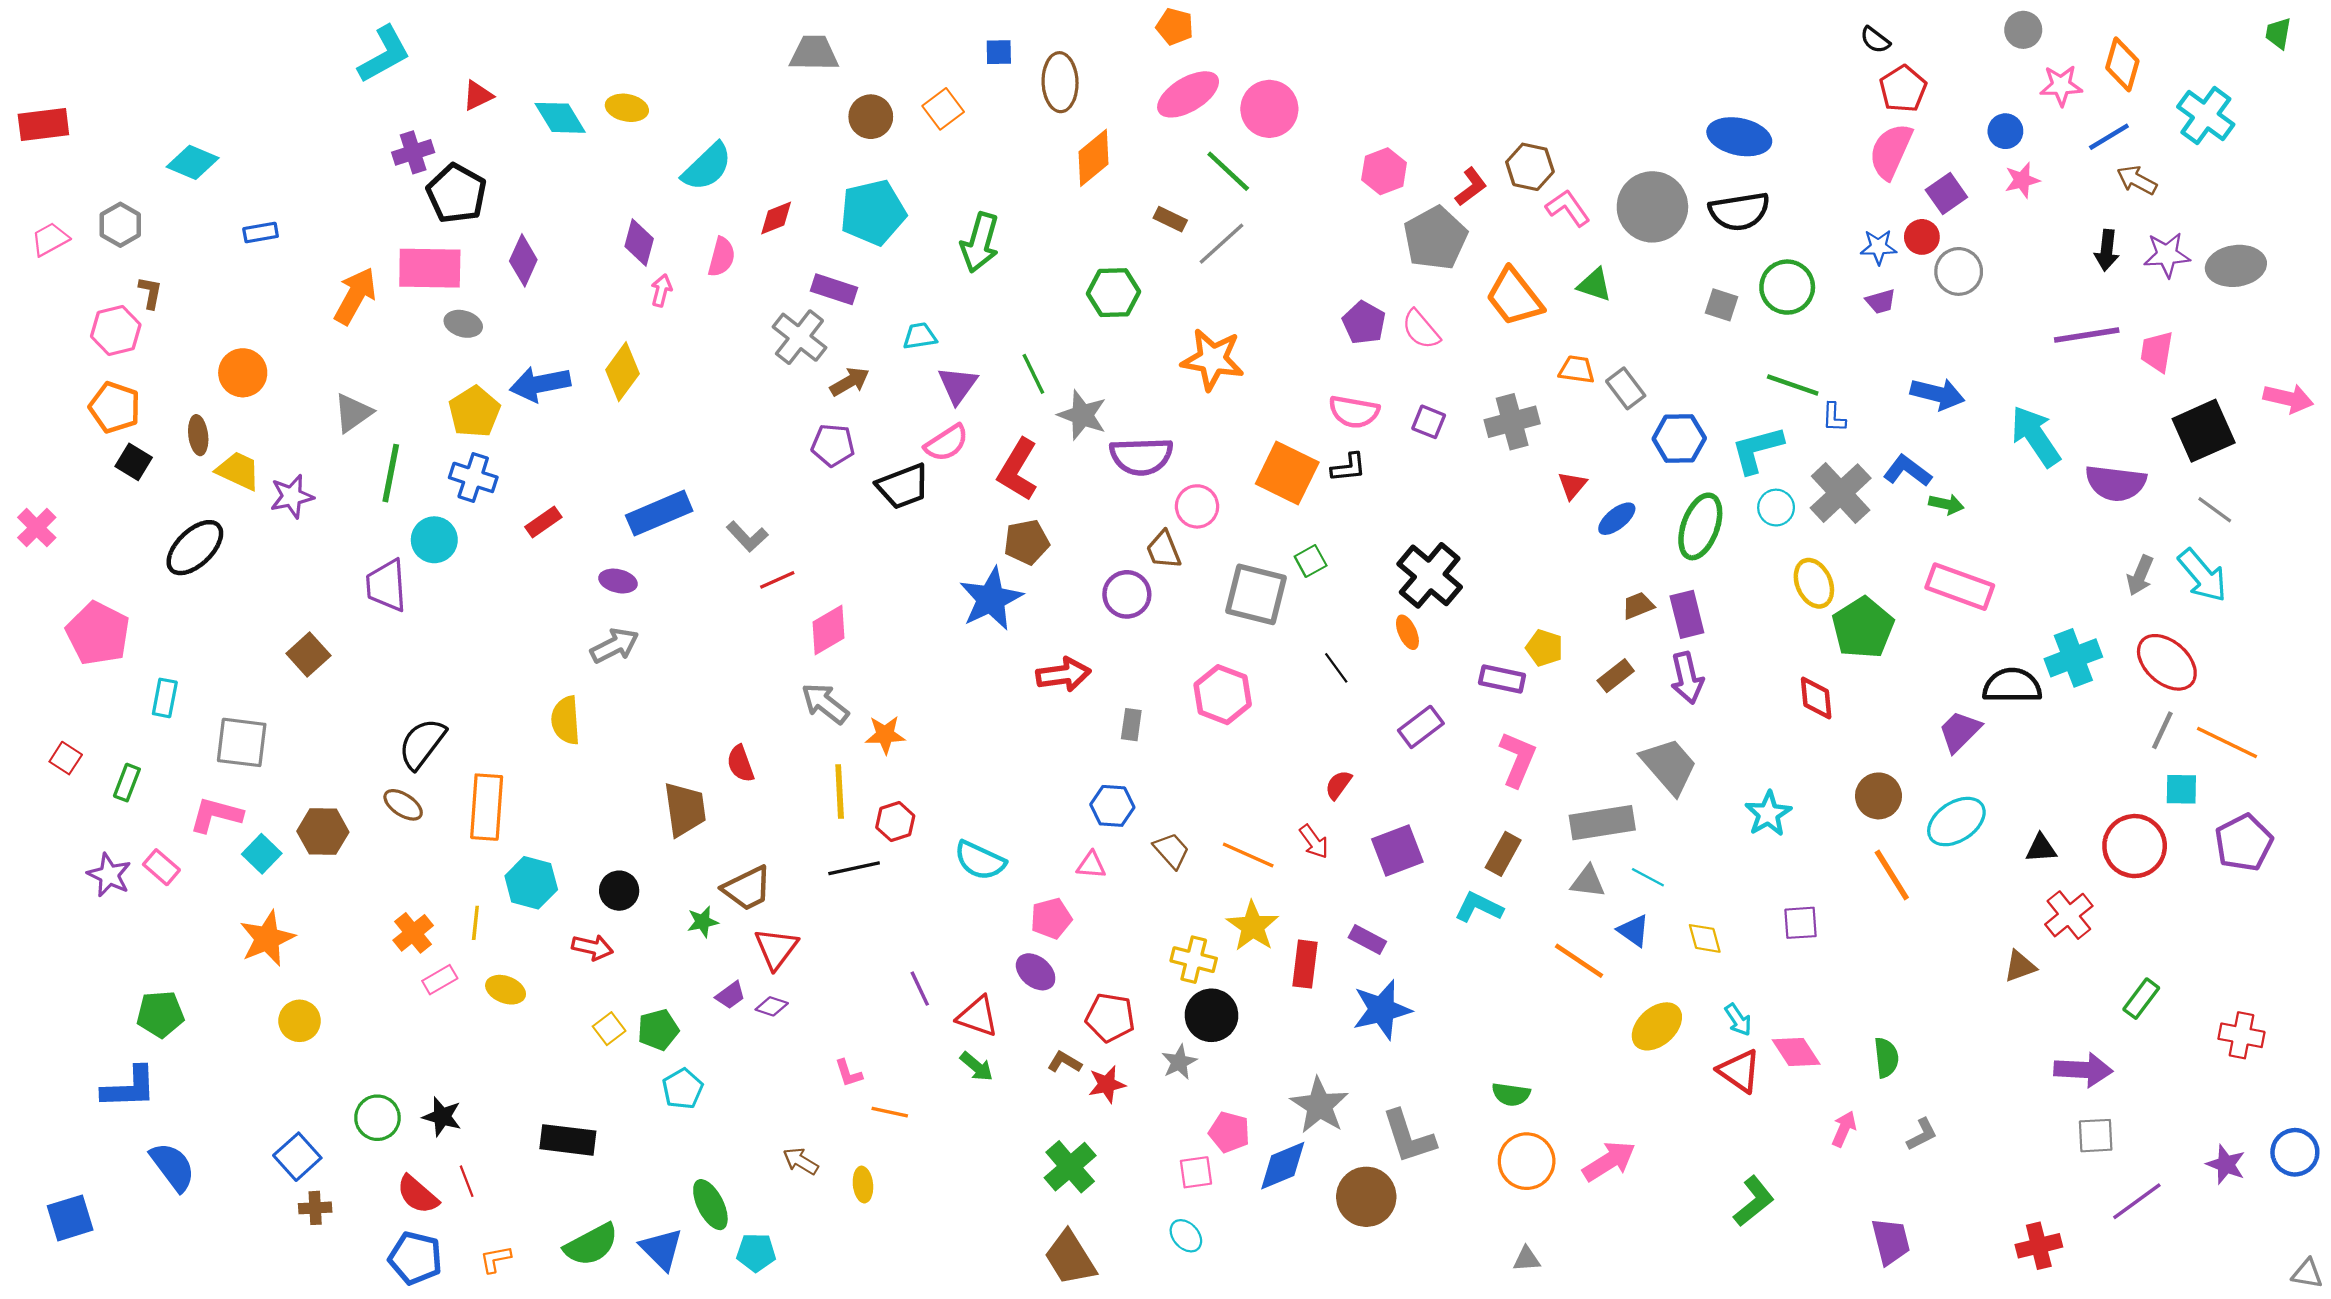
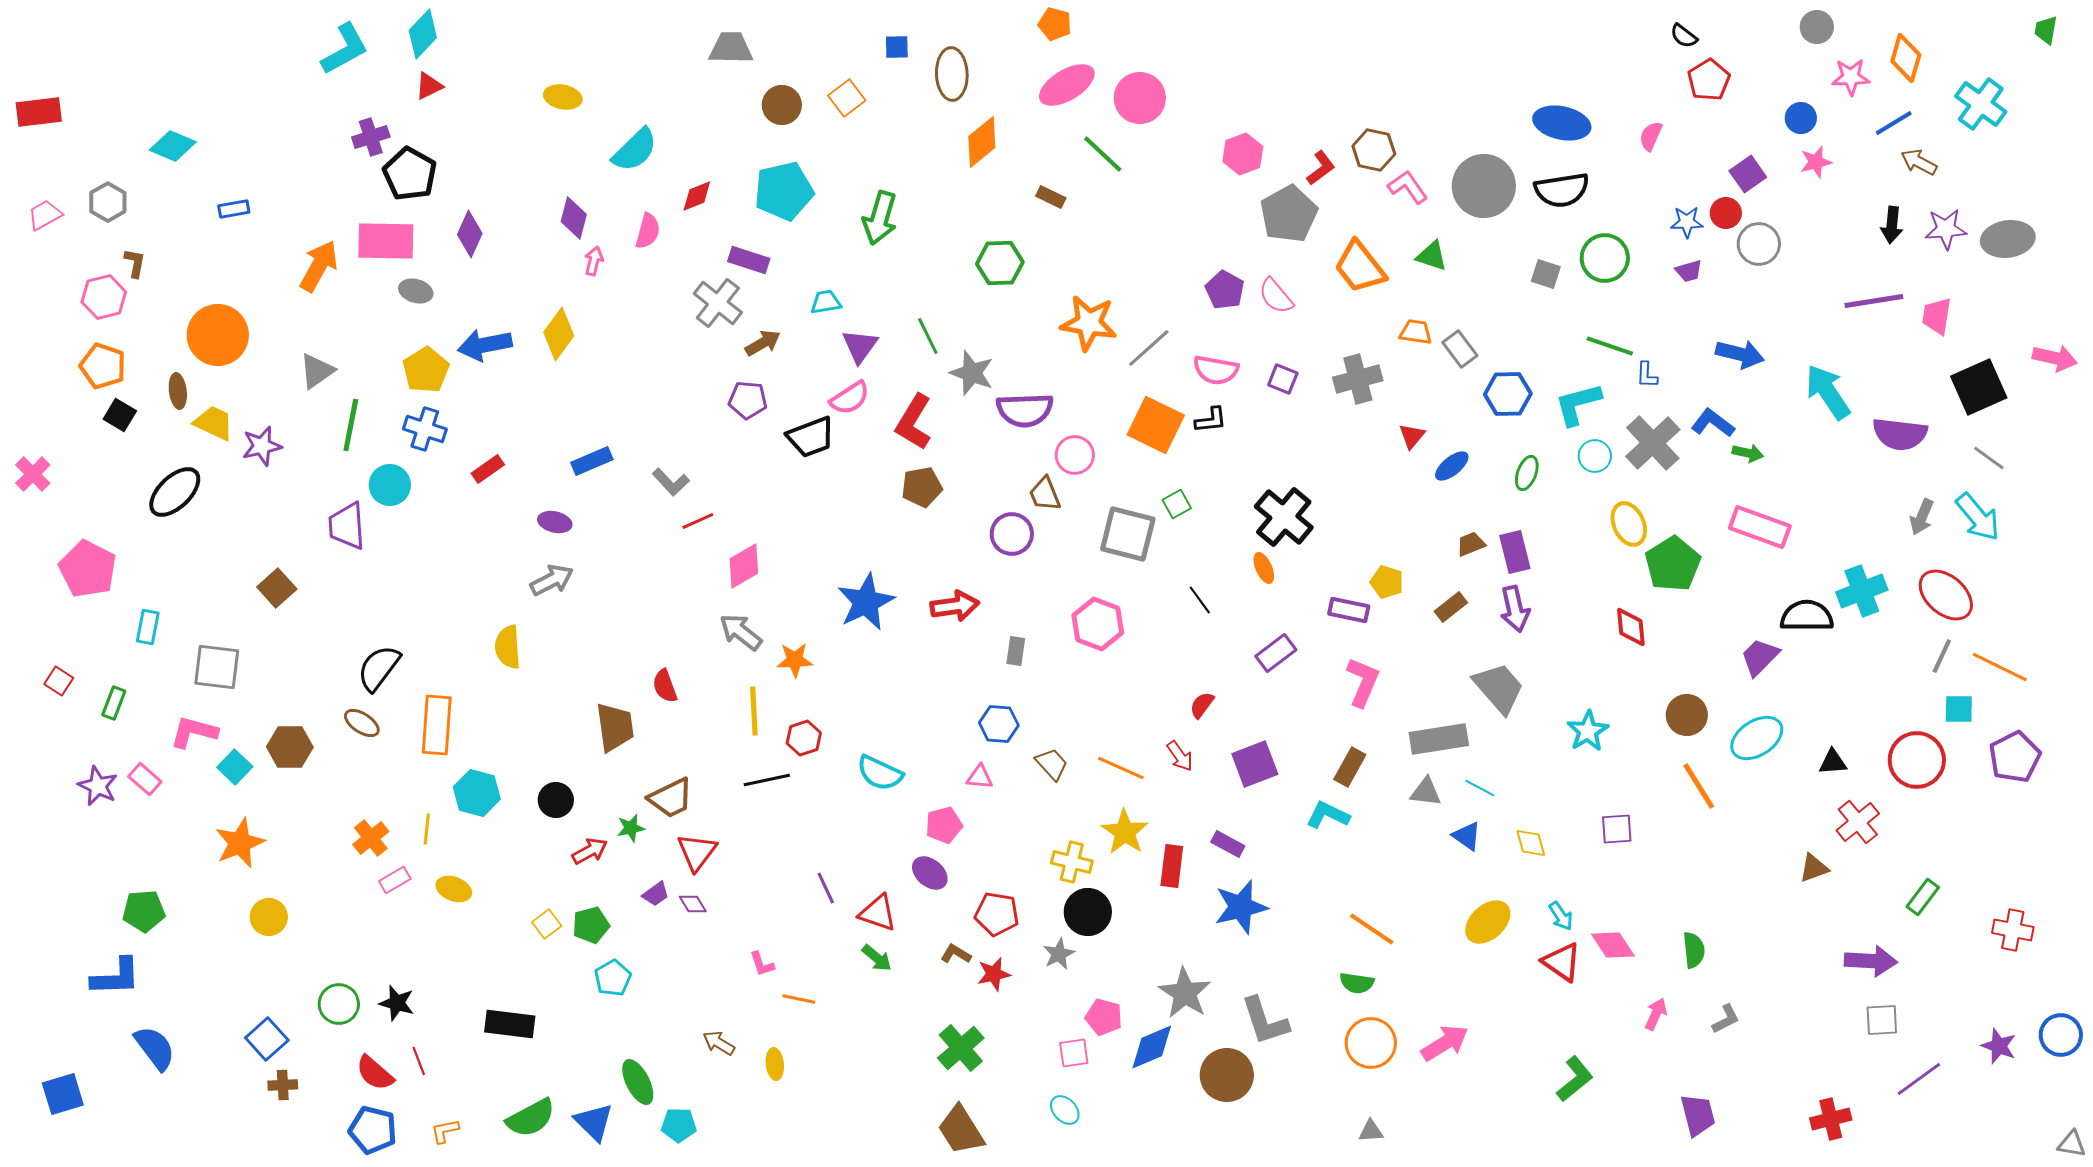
cyan diamond: (560, 118) -> (423, 34), moved, turned 75
pink semicircle: (1891, 151) -> (1651, 136), moved, size x0.6
gray line: (1222, 244) -> (1149, 348), moved
orange circle: (243, 373) -> (218, 335), size x1.4
blue rectangle: (659, 513) -> (592, 461), size x0.7
green ellipse: (1700, 526) -> (1527, 473), size x0.6
blue star: (991, 599) -> (866, 602), moved
red arrow: (592, 947) -> (590, 851), moved, turned -42
orange line: (1579, 961) -> (1372, 929), moved
purple diamond: (772, 1006) -> (693, 904), turned 40

